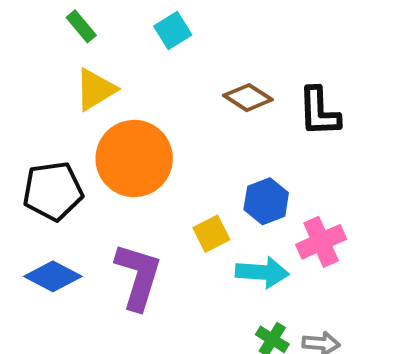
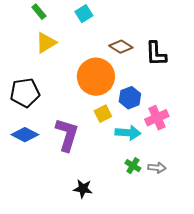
orange circle: (134, 159) -> (96, 77), moved

